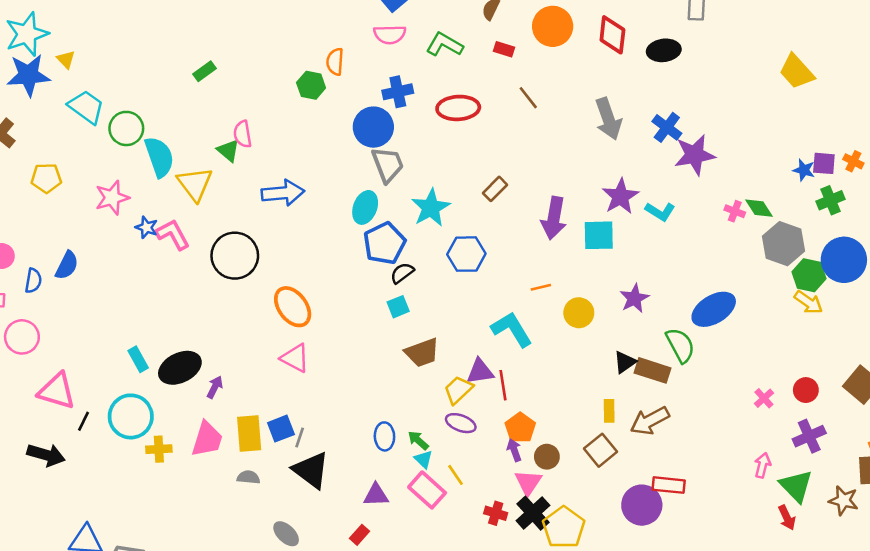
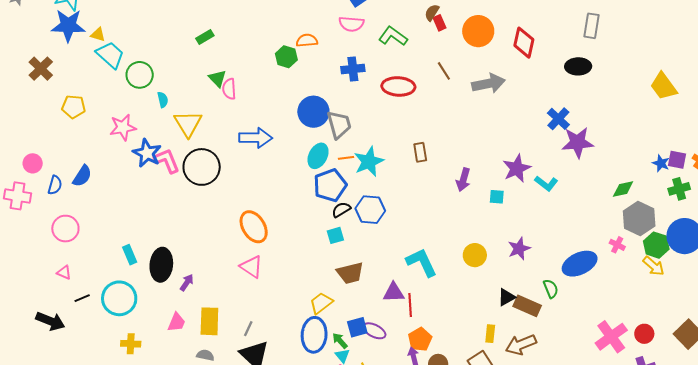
red rectangle: (504, 49) -> (439, 23), moved, turned 42
black ellipse: (664, 50) -> (578, 66), moved
yellow triangle: (66, 60) -> (98, 34), moved, turned -35
orange semicircle: (335, 62) -> (307, 40), turned 75
brown line: (528, 98) -> (444, 71), moved
gray arrow: (608, 119) -> (489, 83), moved, turned -88
blue circle: (373, 127) -> (313, 112), moved
green triangle: (228, 151) -> (218, 78), moved
cyan semicircle: (159, 157) -> (163, 100), size x0.5
brown rectangle: (495, 189) -> (420, 152), turned -60
green diamond: (759, 208) -> (623, 189), turned -75
pink cross: (735, 211) -> (617, 245), moved
purple arrow: (554, 218) -> (463, 180), size x0.7
blue star: (146, 227) -> (147, 153), size x1.6
cyan square: (599, 235) -> (497, 197), size x0.6
blue hexagon: (466, 254) -> (370, 210), moved
black circle: (235, 256) -> (202, 167), moved
orange line: (541, 287) -> (346, 158), moved
pink circle: (22, 337) -> (65, 229), moved
green semicircle: (680, 345) -> (551, 289), size x0.7
black ellipse: (180, 368) -> (161, 265), turned -64
yellow trapezoid: (458, 390) -> (321, 303), moved
pink triangle: (57, 391) -> (64, 272), size x0.5
pink cross: (764, 398) -> (611, 337), size x2.0
black line: (83, 421) -> (82, 298), turned 35
blue square: (281, 429) -> (357, 327), moved
blue ellipse: (384, 436) -> (314, 335), size x1.6
pink trapezoid: (207, 439) -> (176, 322), size x0.7
yellow cross: (159, 449) -> (131, 344), moved

